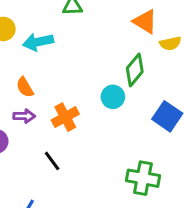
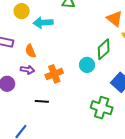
black line: (52, 161) -> (42, 101), turned -56
green cross: (143, 178) -> (102, 108), moved

